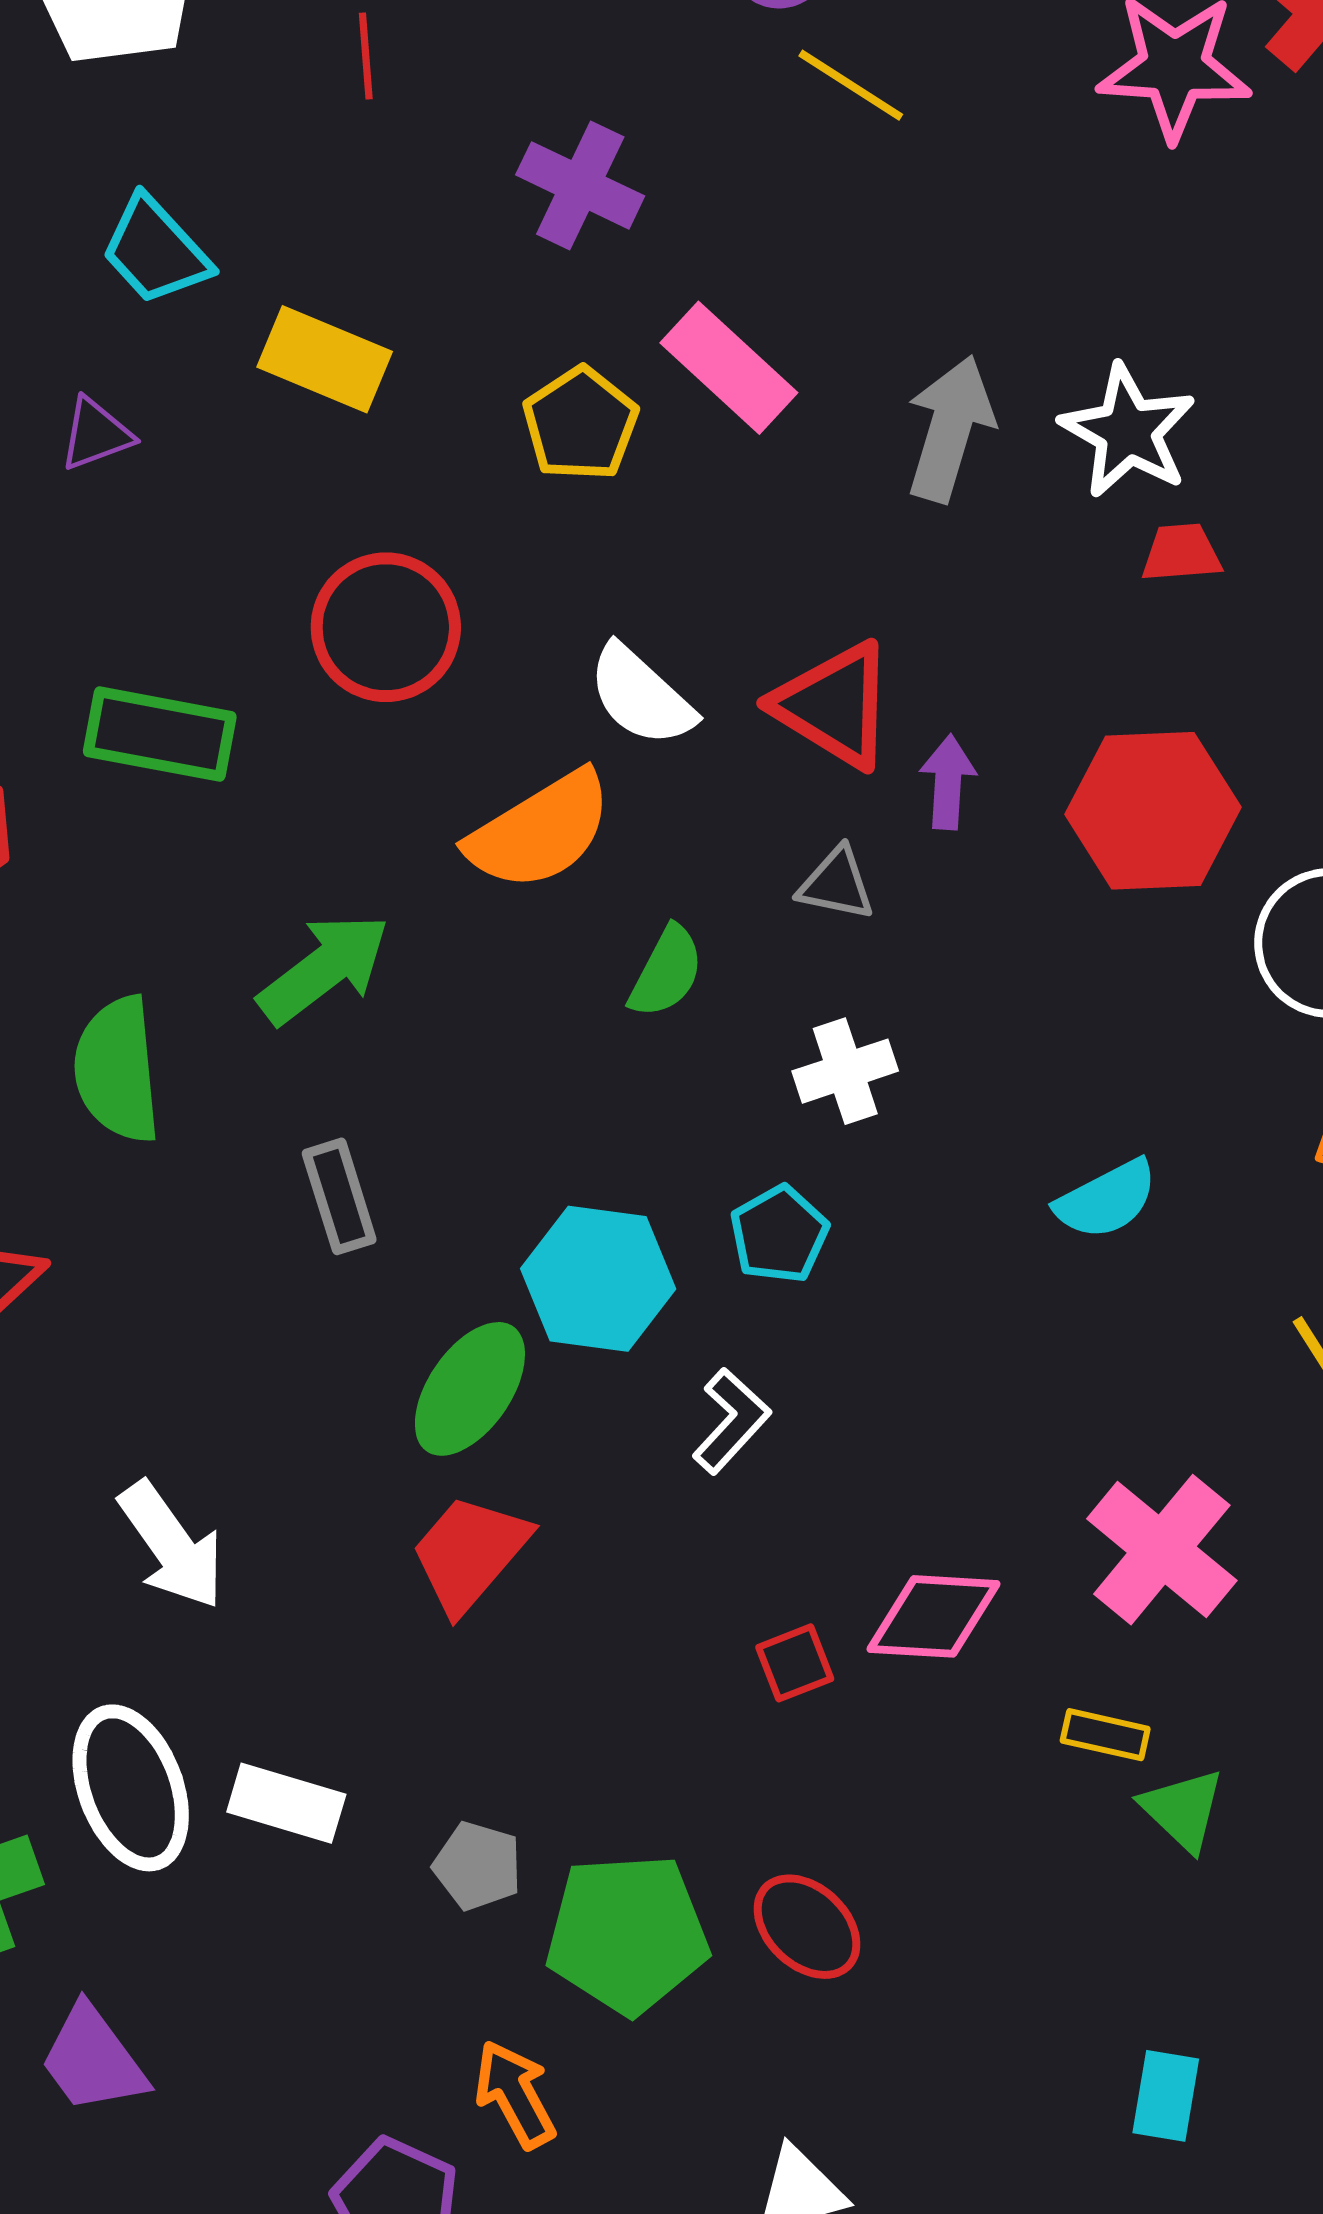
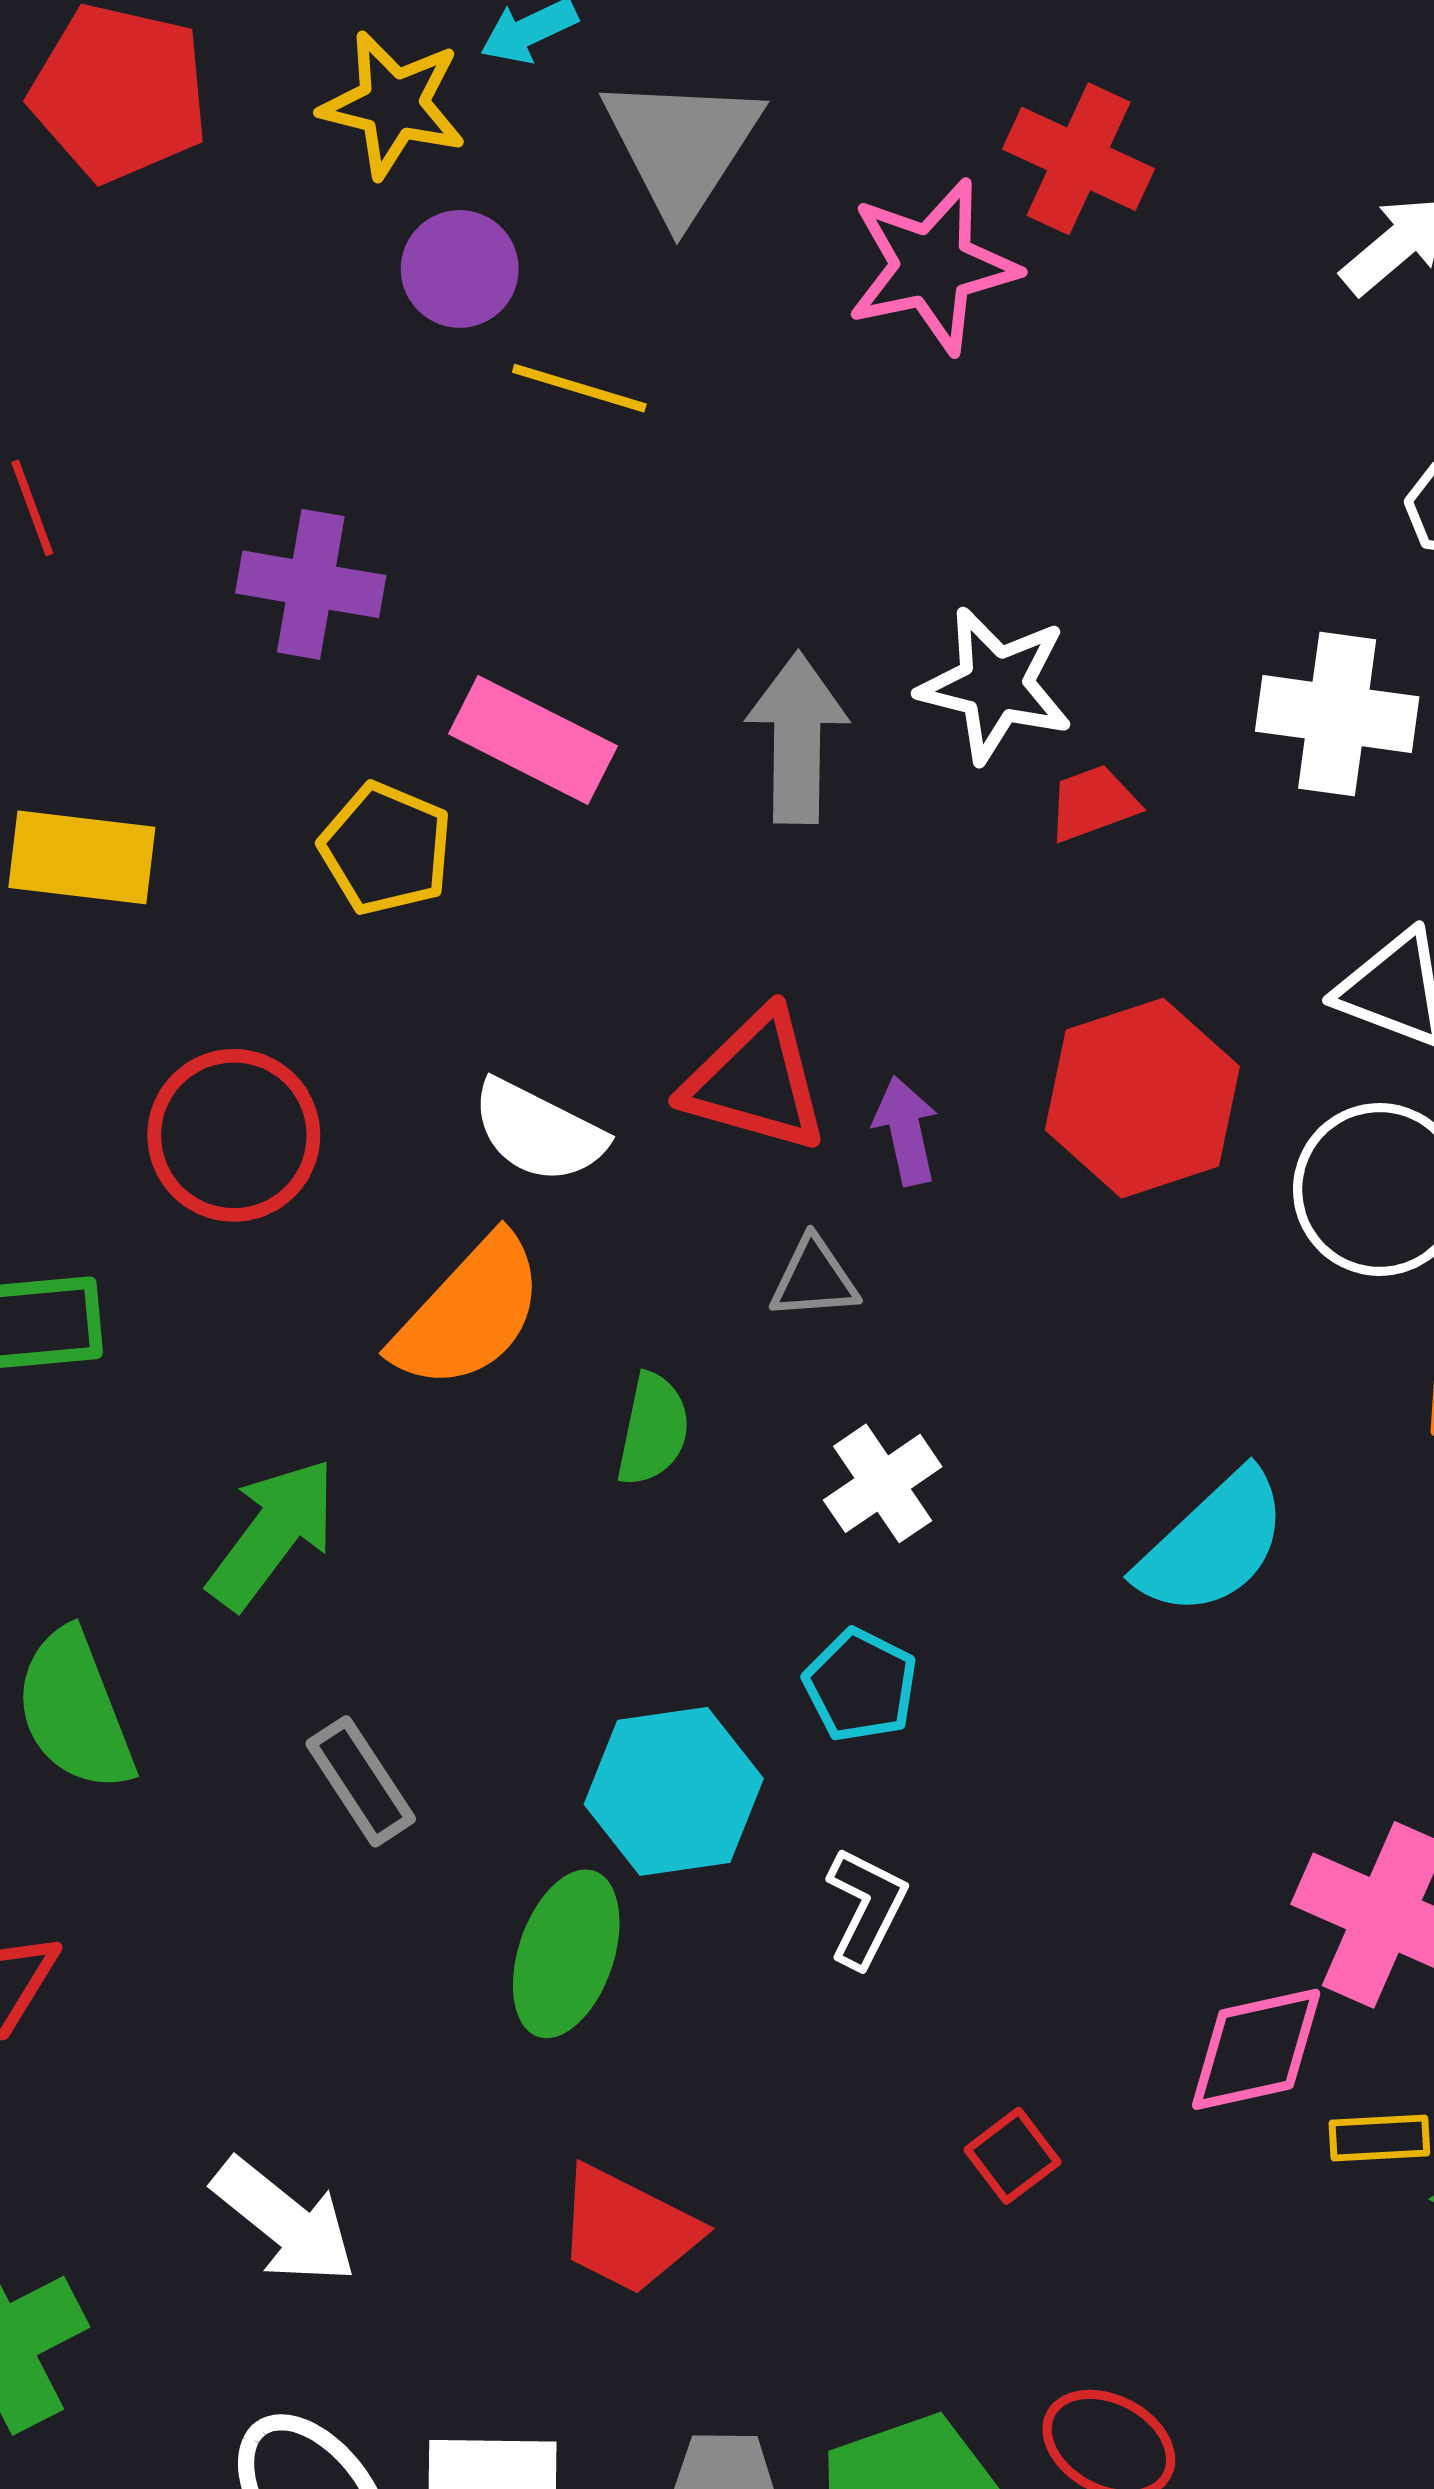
cyan semicircle: (1106, 1199) -> (1213, 1544), size x1.4
red trapezoid: (470, 1553) -> (628, 2230), moved, turned -88
pink diamond: (934, 1616) -> (1256, 2049), moved

